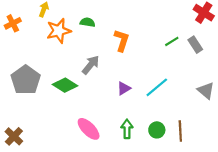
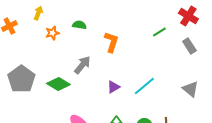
orange star: (59, 31) -> (52, 33), size x0.6
green line: (172, 41) -> (159, 32), moved
gray rectangle: (195, 45) -> (189, 46), moved

